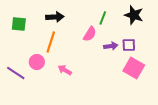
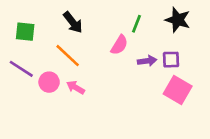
black arrow: (55, 17) -> (73, 22), turned 54
orange line: (51, 42) -> (68, 56), turned -65
pink arrow: (65, 70) -> (76, 87), moved
purple line: (16, 73) -> (21, 69), moved

